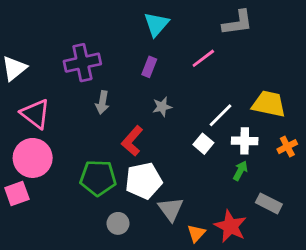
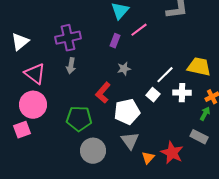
pink line: (203, 58) -> (139, 30), moved
gray arrow: (102, 102) -> (71, 66), moved
green arrow: (240, 171) -> (205, 114), moved
white pentagon: (144, 181) -> (127, 112), moved
gray circle: (118, 223) -> (93, 151), size x1.6

